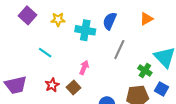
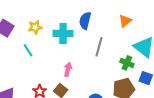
orange triangle: (146, 19) -> (125, 21), moved
cyan line: (45, 53) -> (28, 50), moved, turned 32

